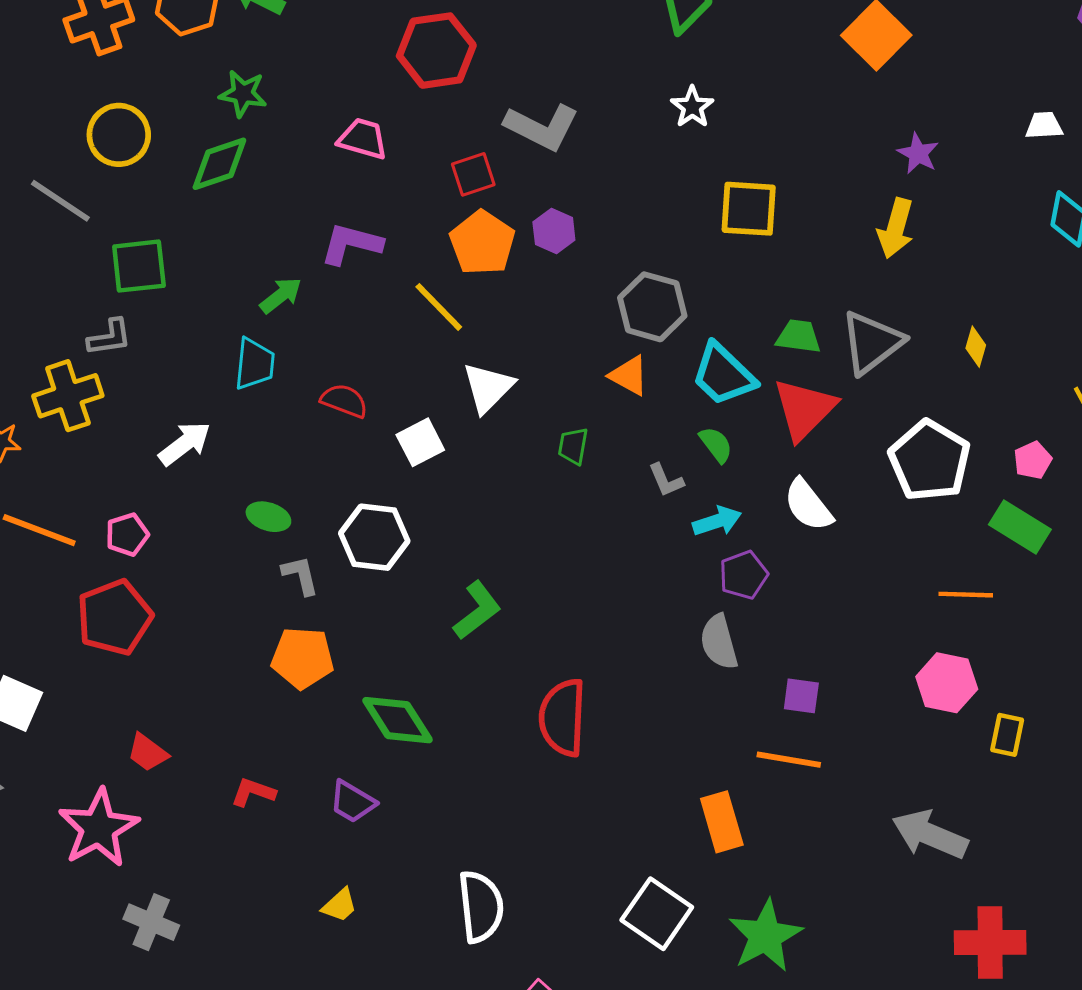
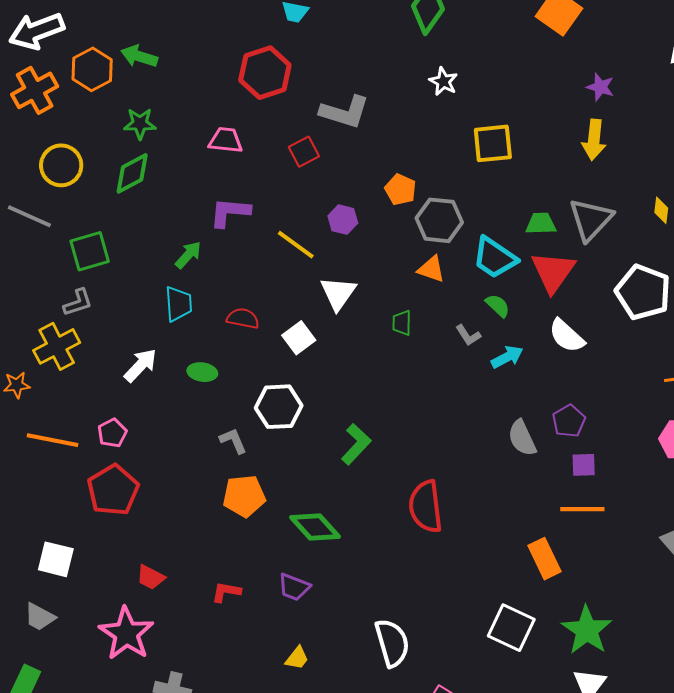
purple hexagon: (554, 231) -> (343, 220), moved
orange pentagon: (482, 243) -> (400, 189), moved, size x0.7
green ellipse: (268, 517) -> (202, 372), moved
purple pentagon: (744, 575) -> (569, 421), moved

